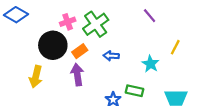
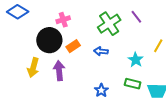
green cross: (96, 24) -> (109, 24), moved
purple arrow: (77, 75) -> (59, 71), moved
green rectangle: (134, 91) -> (133, 84), moved

